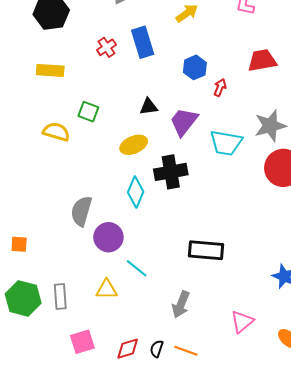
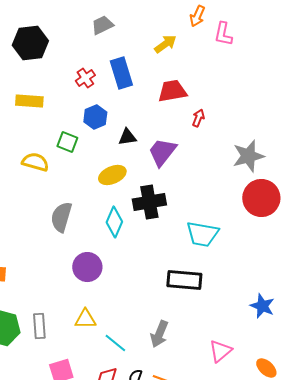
red trapezoid: (262, 60) -> (172, 91), moved
blue hexagon: (195, 67) -> (95, 117), moved
cyan trapezoid: (226, 143) -> (202, 234), moved
gray semicircle: (81, 211) -> (61, 217), moved
cyan line: (137, 268) -> (115, 343), moved

